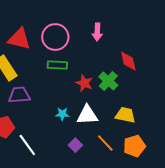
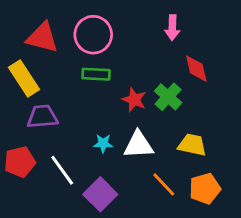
pink arrow: (97, 32) -> (172, 28), moved
white line: (27, 145) -> (62, 170), moved
purple square: (75, 145) -> (100, 194), moved, size x1.6

